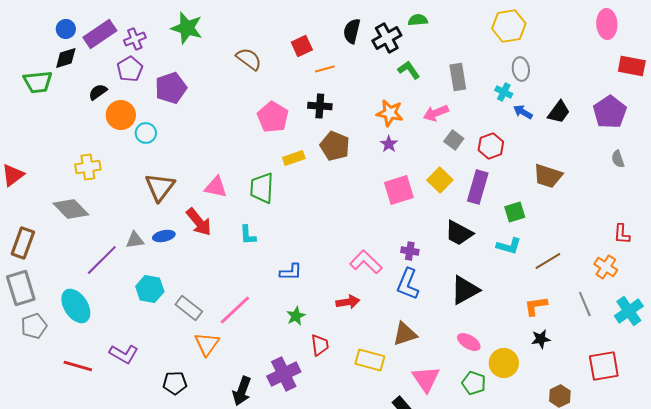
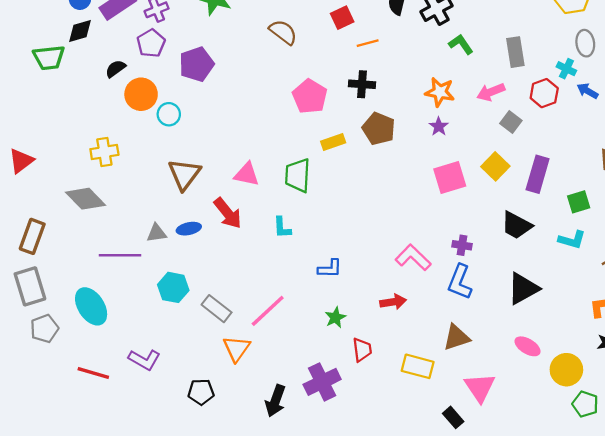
red hexagon: (491, 146) -> (544, 93), moved
purple line: (102, 260) -> (120, 255), turned 45
green pentagon: (474, 383) -> (585, 404), moved

